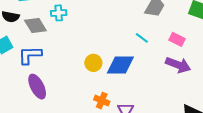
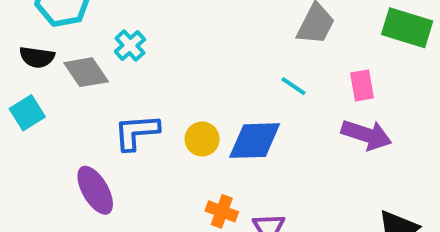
cyan cross: (59, 13) -> (130, 46), turned -35
pink rectangle: (177, 39) -> (362, 86), turned 56
blue L-shape: (30, 55) -> (136, 132), moved

